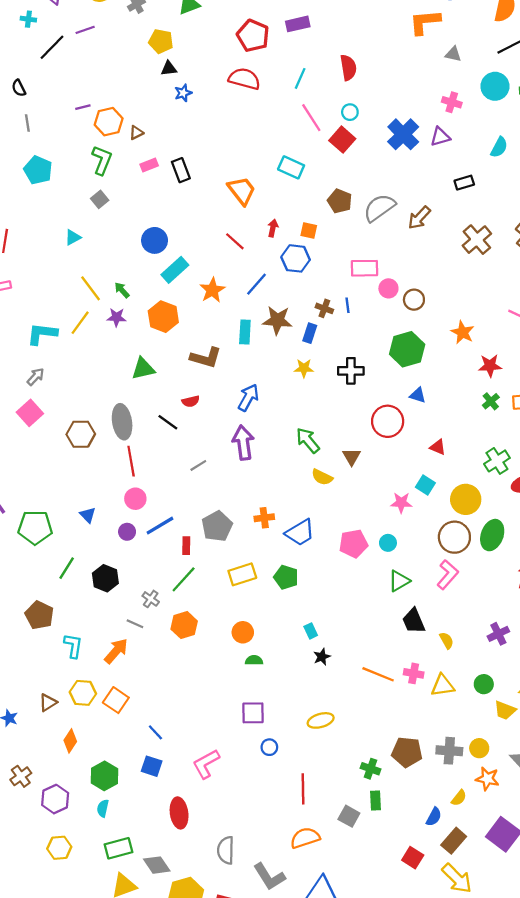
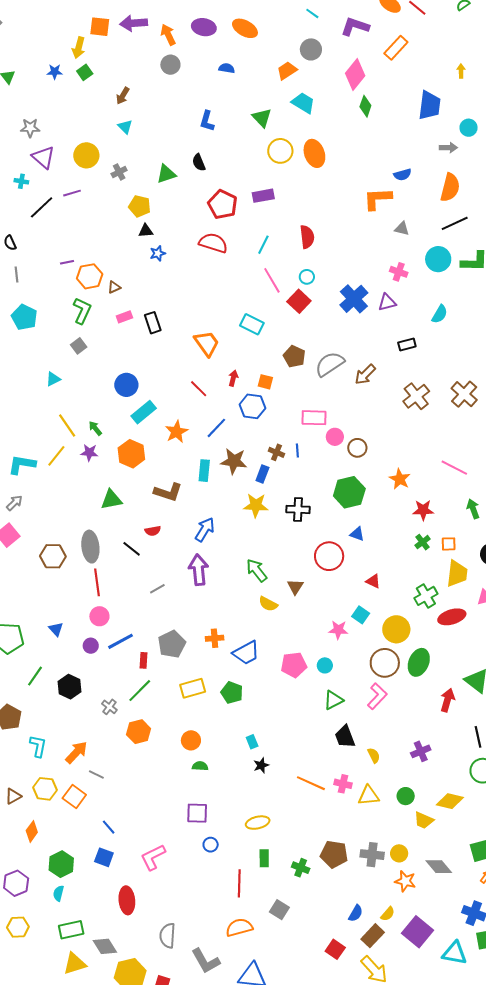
yellow star: (304, 368) -> (256, 505), size x1.4
gray line: (135, 624) -> (96, 775), moved
yellow semicircle: (459, 798) -> (388, 914), moved
green rectangle: (375, 801) -> (264, 858), moved

